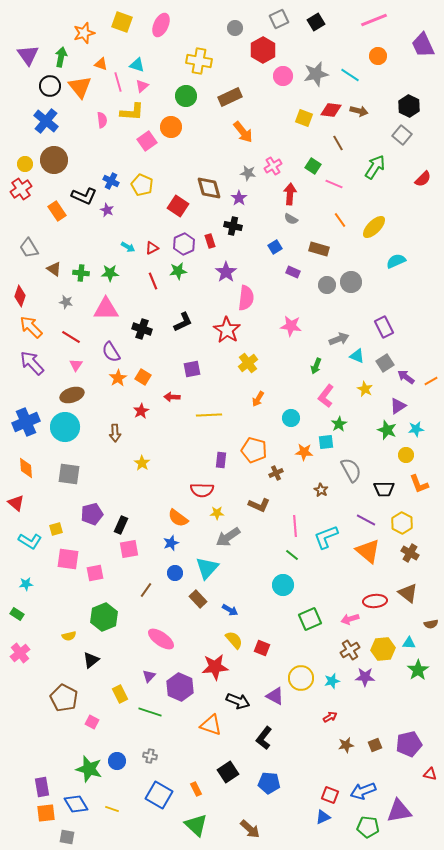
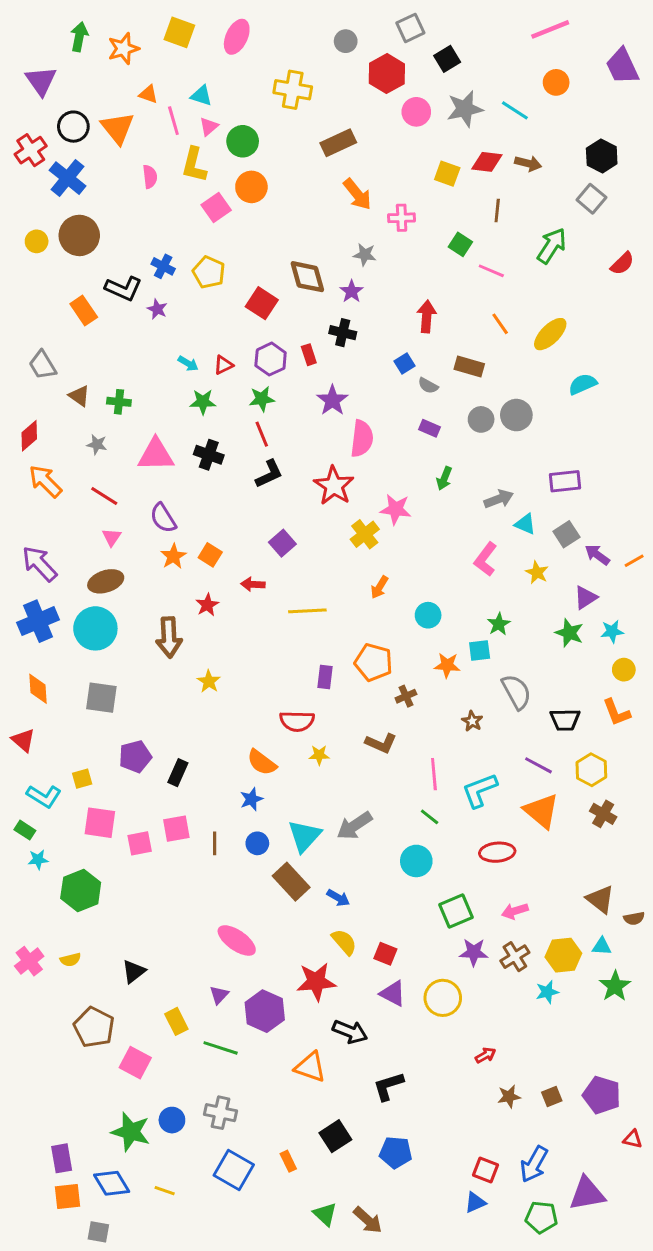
black square: (316, 22) -> (447, 59), moved
green arrow: (61, 57) -> (79, 37), moved
green circle: (186, 96) -> (243, 141), moved
yellow L-shape: (132, 112) -> (194, 165), turned 100
brown line: (338, 143) -> (497, 210), turned 35
pink cross: (273, 166) -> (402, 218), moved, turned 30
red cross: (21, 189) -> (31, 150), moved
red arrow: (290, 194) -> (427, 316), moved
gray semicircle: (291, 219) -> (428, 386), moved
purple rectangle: (293, 272) -> (430, 428), moved
green star: (110, 273) -> (203, 402), moved
red line: (153, 281) -> (262, 434), moved
red diamond: (20, 296) -> (29, 436), turned 30
pink star: (291, 326) -> (396, 509), moved
purple rectangle: (384, 327) -> (565, 481), turned -70
black cross: (142, 329) -> (209, 455), moved
purple arrow: (32, 363) -> (39, 564), moved
green arrow: (316, 366) -> (444, 478), moved
purple square: (192, 369) -> (282, 543), turned -30
pink L-shape: (326, 396) -> (485, 559), moved
brown arrow: (115, 433) -> (169, 637), size x1.5
yellow circle: (406, 455) -> (624, 670), moved
gray arrow: (228, 537) -> (354, 826), moved
pink square: (129, 549) -> (176, 829), moved
brown line: (146, 590) -> (215, 843), moved, turned -35
brown triangle: (408, 593) -> (600, 899), moved
brown rectangle: (198, 599) -> (291, 882), size x1.4
red ellipse: (375, 601) -> (497, 852), moved
green rectangle: (17, 614) -> (25, 830), moved
green hexagon: (104, 617) -> (81, 890), moved
yellow semicircle: (69, 636) -> (70, 960), moved
purple star: (365, 677) -> (474, 952), moved
cyan star: (332, 681) -> (547, 992), moved
purple triangle: (275, 696) -> (393, 993), moved
pink square: (92, 722) -> (135, 1063), size x1.5
black L-shape: (264, 738) -> (388, 1086), turned 35
purple pentagon: (409, 744) -> (602, 1095), turned 30
gray cross: (150, 756) -> (221, 1113), size x1.5
blue arrow: (363, 791) -> (534, 1164), turned -40
green triangle: (196, 825) -> (325, 1214), moved, size x0.7

